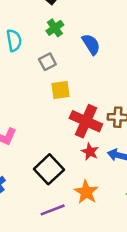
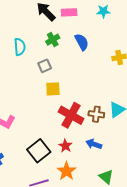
blue semicircle: (91, 44) -> (82, 42), moved
red star: (90, 152) -> (65, 146), moved

